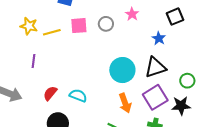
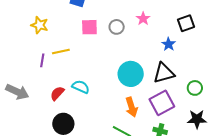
yellow line: (52, 32) -> (61, 51), moved
cyan semicircle: (78, 96) -> (81, 87), moved
black star: (181, 106) -> (197, 119), moved

